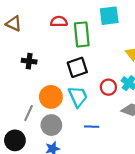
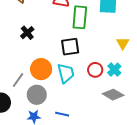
black cross: (29, 61) -> (27, 33), turned 32
blue line: (92, 127) -> (62, 114), moved

